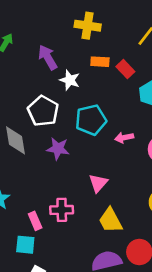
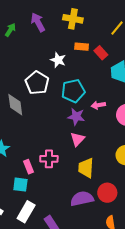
purple arrow: (48, 57) -> (38, 22), moved
purple star: (58, 149) -> (76, 117), moved
yellow trapezoid: (111, 220) -> (86, 168), turned 30

